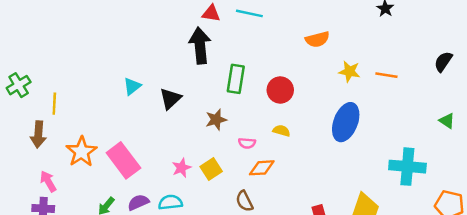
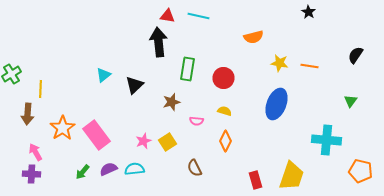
green triangle: (447, 121) -> (350, 101), moved, turned 32
orange diamond: (262, 168) -> (226, 141), moved, turned -60

